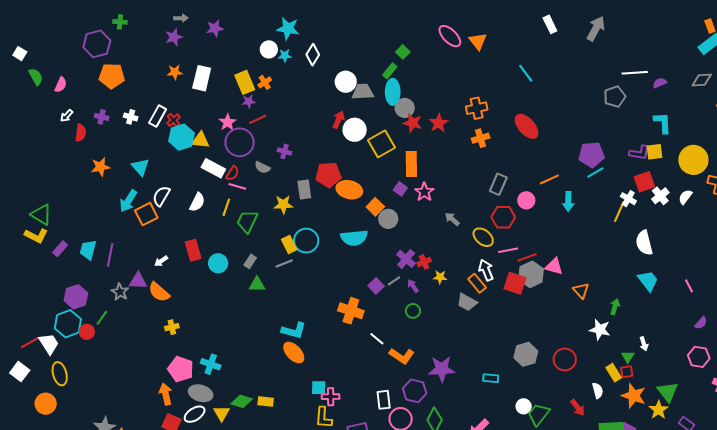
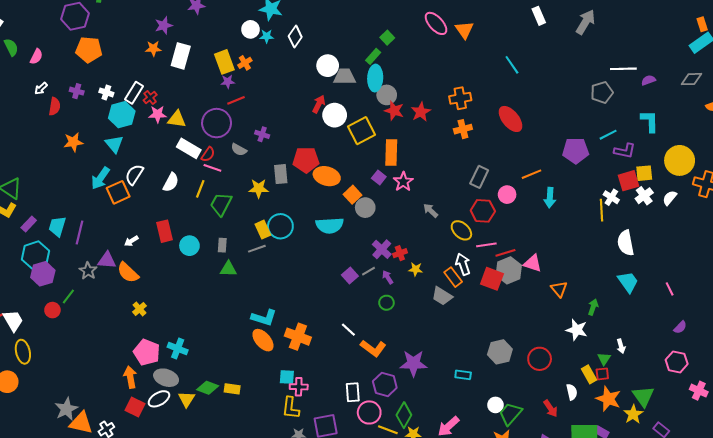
purple star: (174, 37) -> (164, 25), moved
pink star: (228, 122) -> (158, 114), moved, turned 30
cyan hexagon: (182, 137) -> (122, 115), moved
yellow square: (654, 152) -> (644, 173), moved
cyan line: (595, 173) -> (608, 135), moved
yellow line: (619, 212) -> (602, 210), turned -30
gray rectangle: (250, 261) -> (222, 245), turned -32
orange cross: (351, 311) -> (298, 337), moved
cyan hexagon: (68, 324) -> (35, 255), moved
yellow cross: (172, 327) -> (139, 309), turned -32

